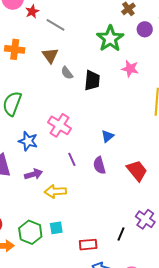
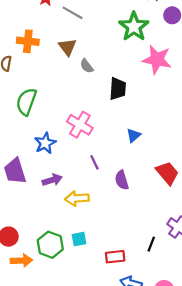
pink star: (130, 69) -> (157, 60), size x1.5
black trapezoid: (92, 80) -> (118, 89), moved
blue star: (28, 141) -> (45, 143), turned 30
purple semicircle: (99, 165) -> (122, 180), moved

